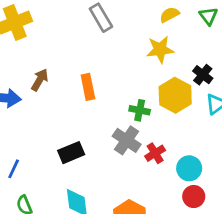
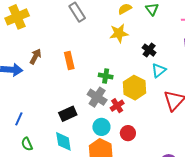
yellow hexagon: (175, 95) -> (134, 88), moved
black rectangle: (71, 153) -> (68, 114), moved
cyan circle: (189, 168) -> (101, 127), moved
red circle: (194, 197) -> (128, 133), moved

